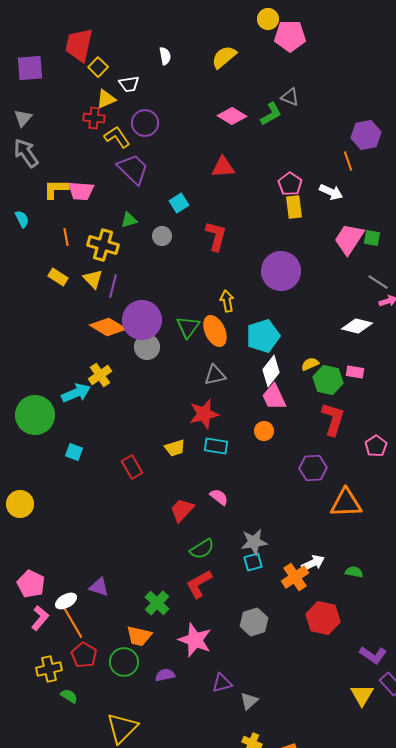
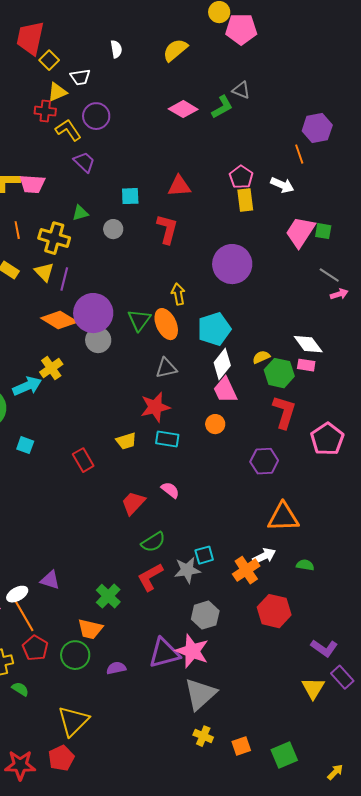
red triangle: (223, 167) -> (179, 186), moved
purple trapezoid: (133, 169) -> (84, 162), size x0.7
cyan square: (179, 203) -> (130, 196), turned 30
white diamond: (357, 326) -> (308, 344), moved, turned 40
pink pentagon: (376, 446) -> (327, 439), size x1.5
orange triangle: (346, 503) -> (283, 517), moved
gray star: (254, 542) -> (187, 570), moved
pink star: (195, 640) -> (192, 651), moved
purple triangle: (222, 683) -> (164, 653), moved, size x1.6
gray triangle: (249, 701) -> (200, 694), size x1.8

